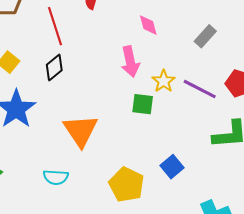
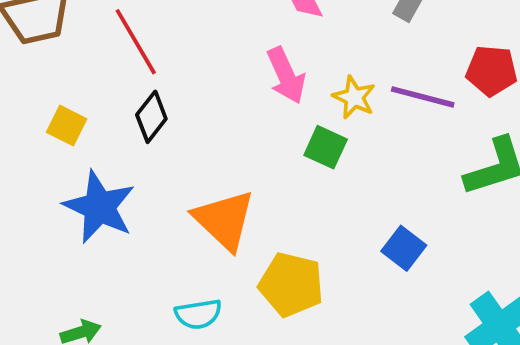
green square: (143, 104) -> (326, 147), turned 30
yellow pentagon: (127, 185) -> (291, 285), moved

